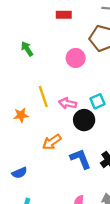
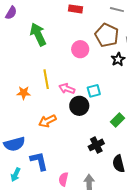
green arrow: (27, 49) -> (38, 34), size x1.6
blue L-shape: (80, 159) -> (39, 161), moved
blue semicircle: (19, 173) -> (14, 144), size x1.5

